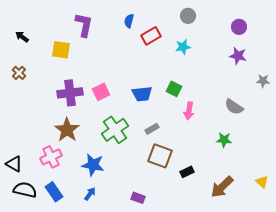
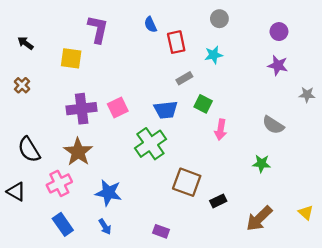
blue semicircle: (129, 21) -> (150, 25), turned -40
red rectangle: (151, 36) -> (176, 42), turned -72
gray rectangle: (152, 129) -> (184, 78), moved
green cross: (115, 130) -> (150, 144), moved
black semicircle: (25, 190) -> (29, 150), moved, turned -135
blue arrow: (90, 194) -> (105, 227), turned 112

